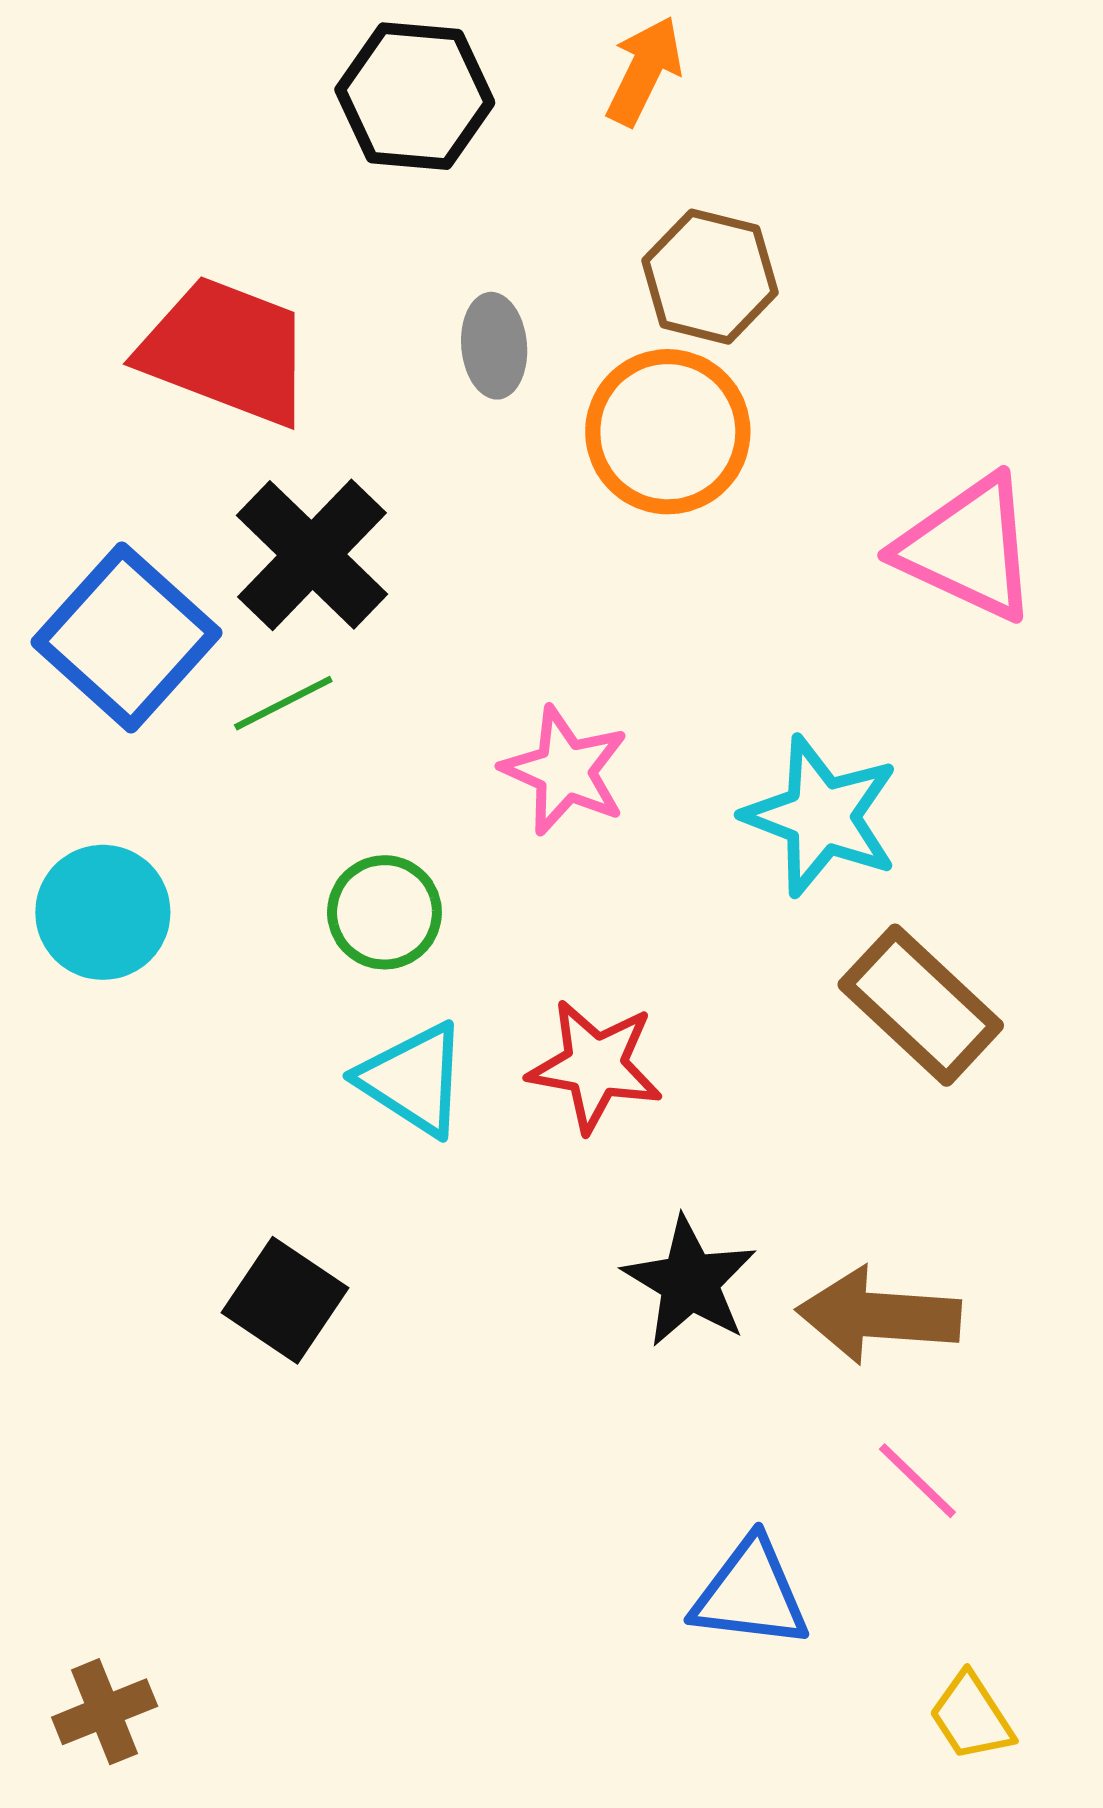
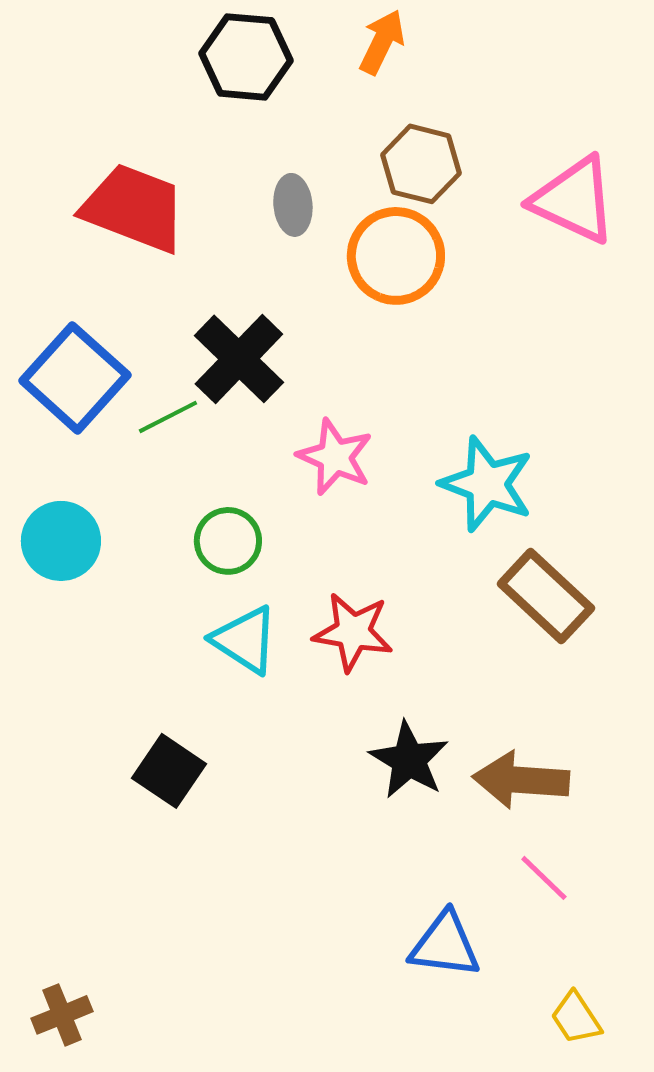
pink triangle: (968, 548) -> (574, 200), moved
black cross: (312, 555) -> (239, 359), moved

